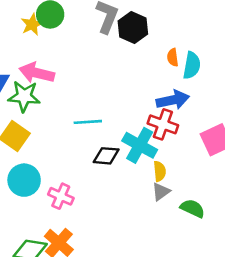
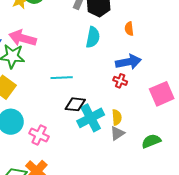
cyan semicircle: (192, 65) -> (93, 37), moved
red cross: (163, 124) -> (120, 81), size x0.6
cyan cross: (140, 145) -> (91, 118), moved, turned 32
green semicircle: (193, 208) -> (151, 141), moved, turned -48

